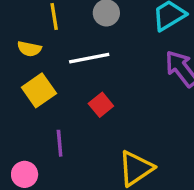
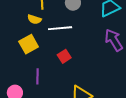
yellow semicircle: (29, 49) -> (34, 19), moved

